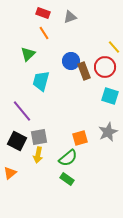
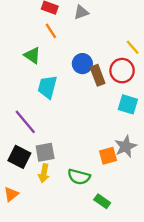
green triangle: (28, 54) -> (32, 55), turned -42
orange square: (80, 138) -> (108, 156), moved
green semicircle: (68, 158) -> (79, 177), turned 54
green rectangle: (67, 179) -> (102, 201), moved

